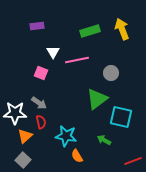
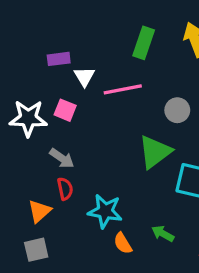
purple rectangle: (37, 26) -> (59, 59), moved
green rectangle: (90, 31) -> (144, 43), turned -54
white star: (15, 113) -> (28, 118), moved
green arrow: (104, 140) -> (163, 234), moved
gray square: (23, 160) -> (36, 250), turned 35

